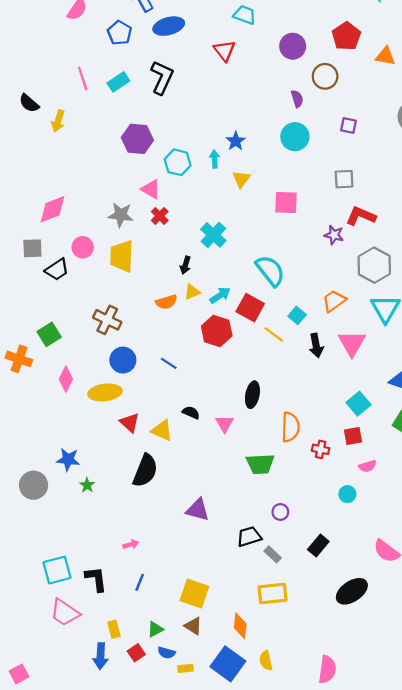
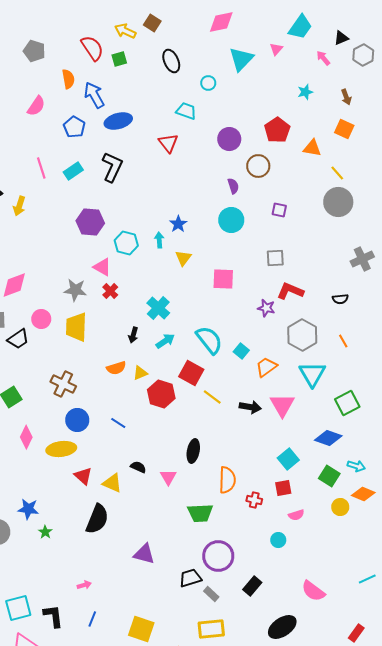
yellow triangle: (192, 292) -> (140, 373), moved
cyan arrow: (220, 295) -> (165, 341), moved
cyan square: (297, 315) -> (241, 351), moved
black arrow: (316, 346) -> (250, 407), turned -70
purple circle: (280, 512) -> (218, 556), size x2.0

